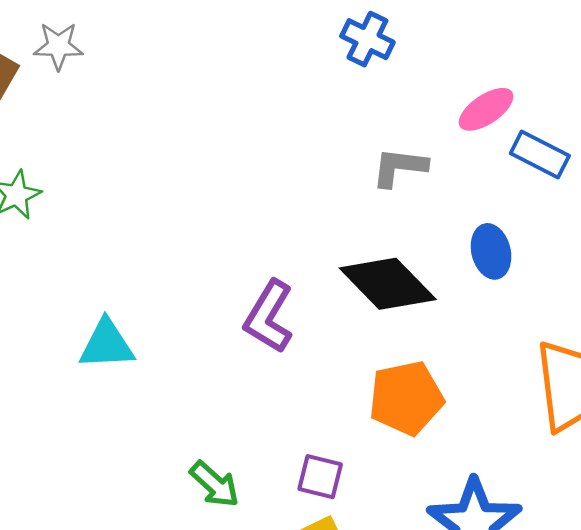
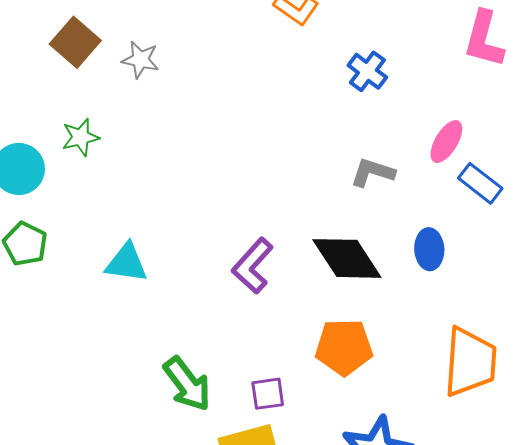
gray star: (58, 46) -> (140, 60), moved
pink ellipse: (486, 109) -> (446, 142), turned -36
purple square: (320, 477) -> (268, 394), turned -33
green arrow: (215, 484) -> (187, 384), size x1.4

